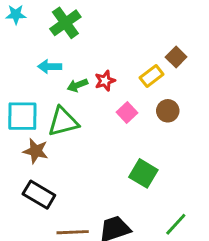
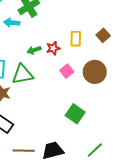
cyan arrow: (50, 67) -> (12, 23), moved
yellow rectangle: (152, 76) -> (76, 39), moved, turned -56
brown circle: (168, 111) -> (95, 72), size x1.5

